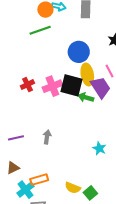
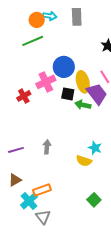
blue circle: (79, 52) -> (64, 67), moved
black square: (71, 85) -> (68, 94), size x0.6
pink cross: (52, 86) -> (46, 82), moved
cyan star: (99, 148) -> (95, 148), moved
yellow semicircle: (73, 188) -> (84, 161), moved

